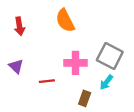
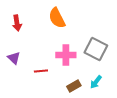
cyan arrow: (106, 82) -> (96, 82), moved
brown rectangle: (85, 98) -> (74, 86), turned 40

